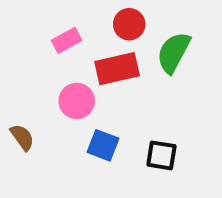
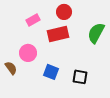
green semicircle: (174, 52) -> (96, 33), moved
pink circle: (77, 101) -> (28, 53), moved

